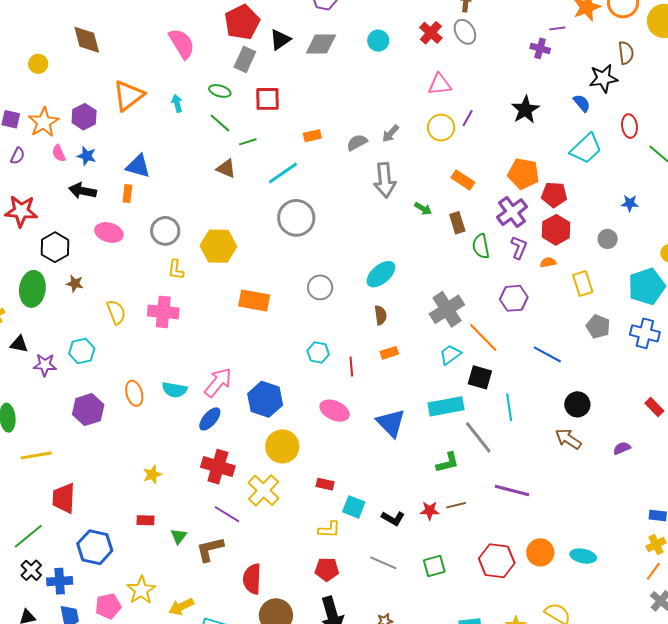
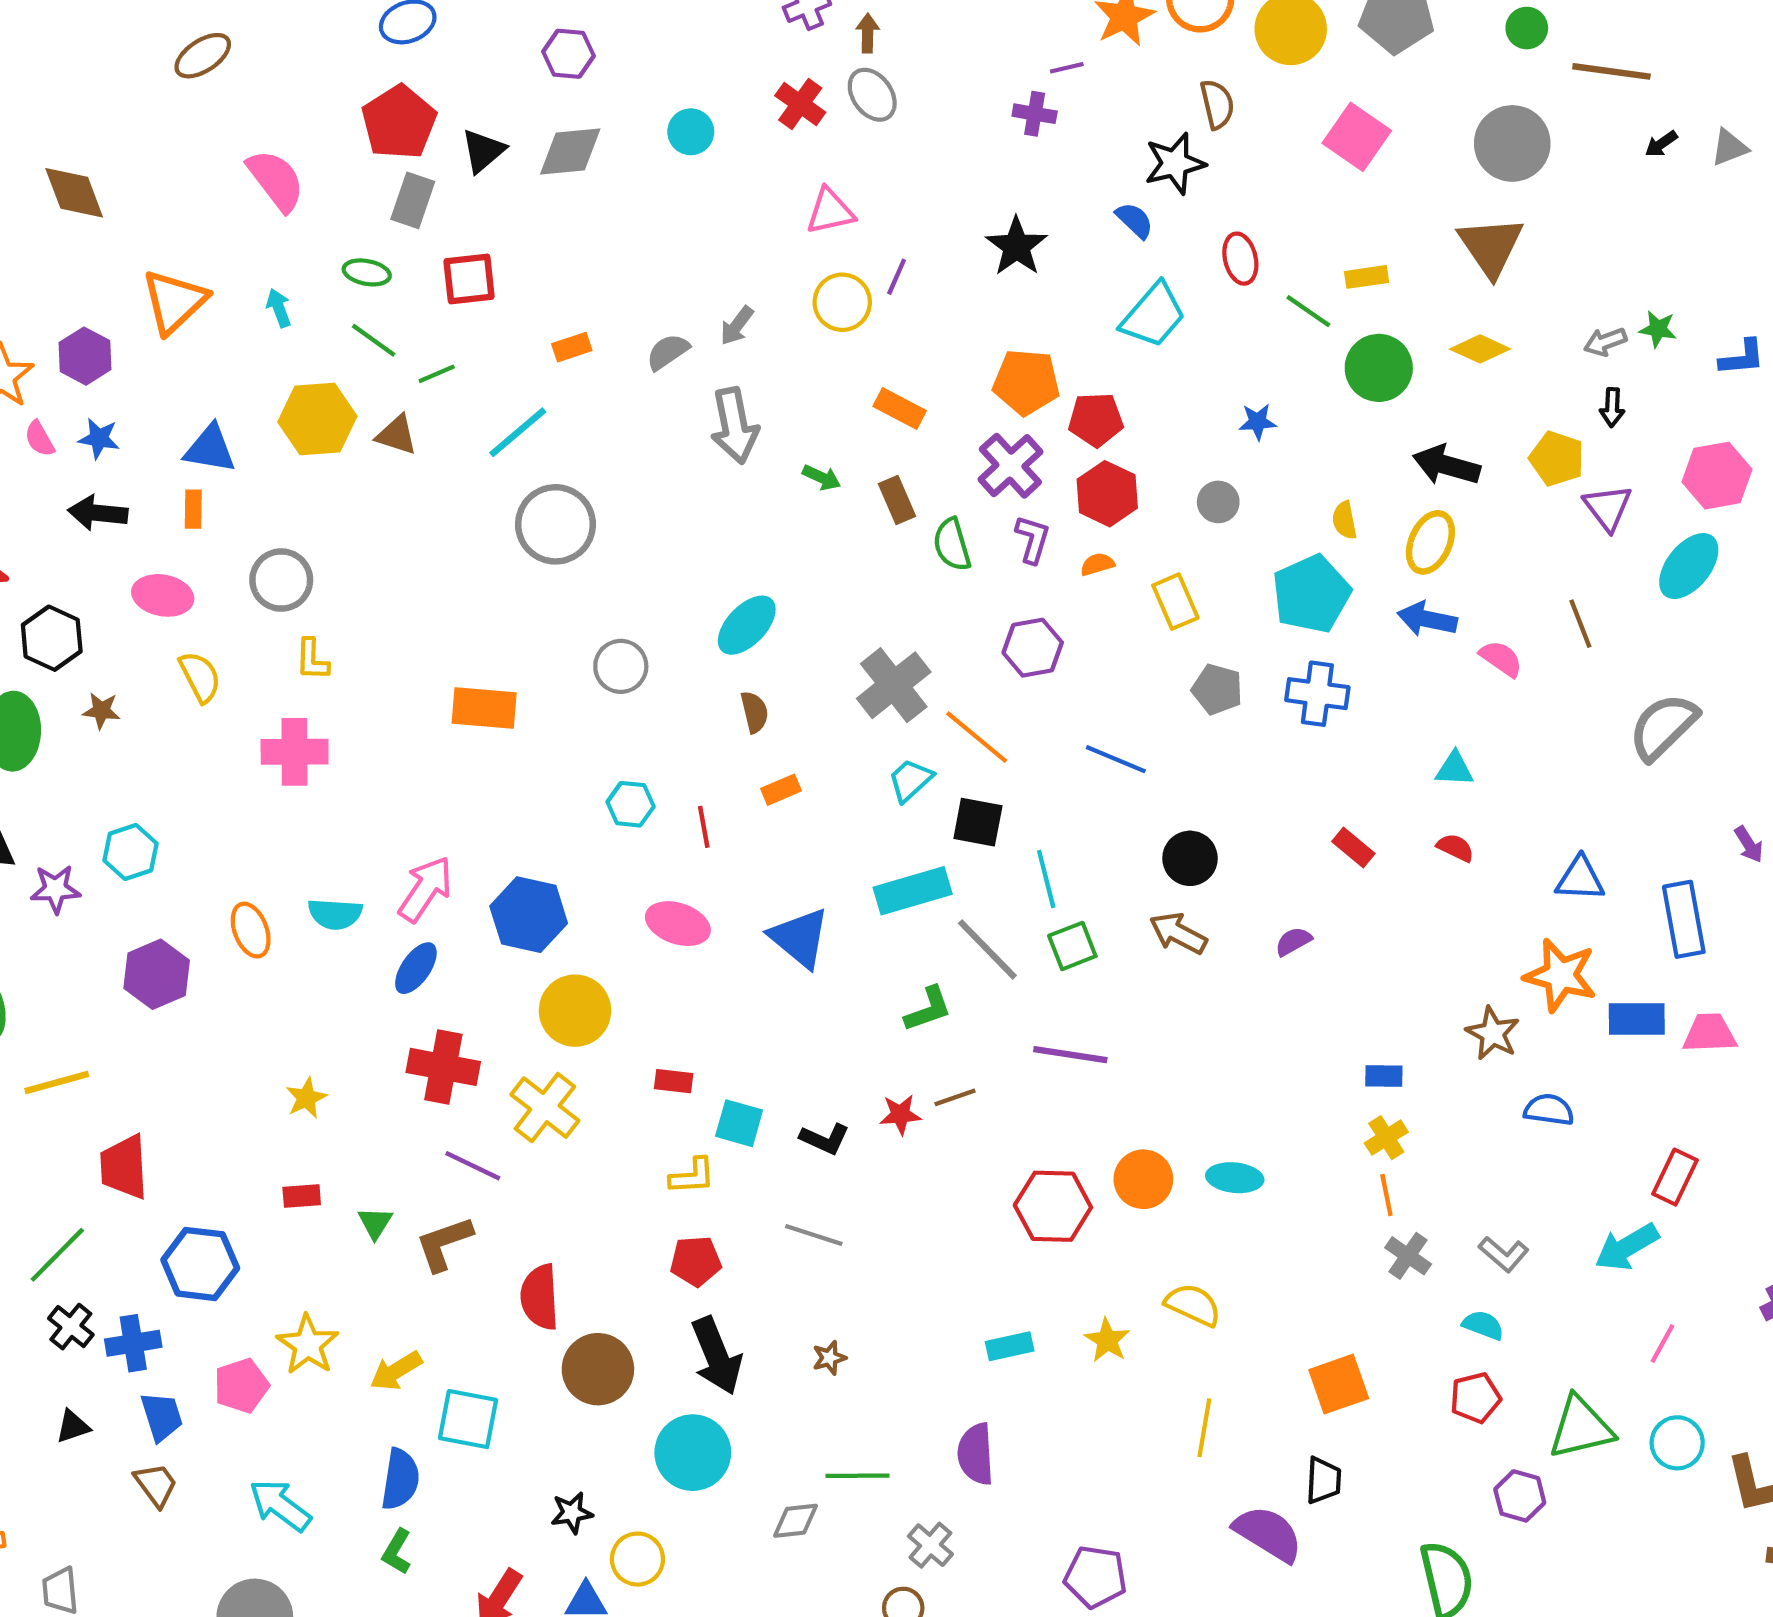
yellow hexagon: (218, 246) -> (317, 419), moved
yellow semicircle: (116, 312) -> (200, 677), moved
green square: (434, 566) -> (1072, 946), moved
orange line: (653, 571) -> (1386, 1195), turned -42

